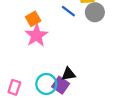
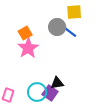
blue line: (68, 11) -> (70, 32), moved
gray circle: (95, 12) -> (57, 27), moved

